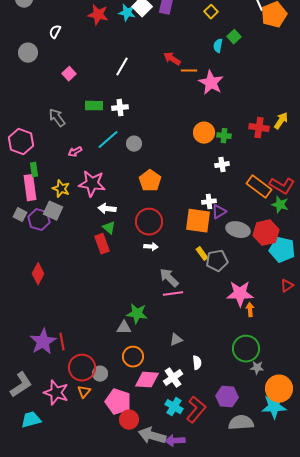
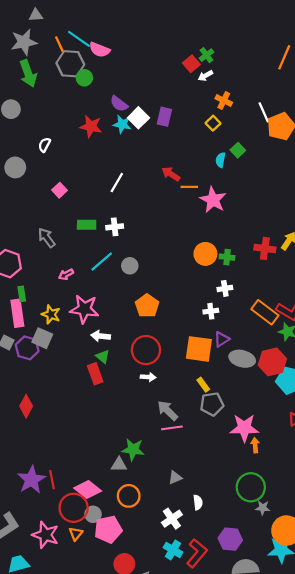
white cross: (209, 202) -> (211, 311), moved
gray pentagon: (217, 261) -> (212, 404), moved
pink diamond: (147, 380) -> (88, 489), moved, turned 35
pink pentagon: (118, 402) -> (108, 529), moved, turned -30

